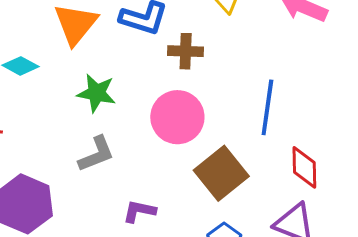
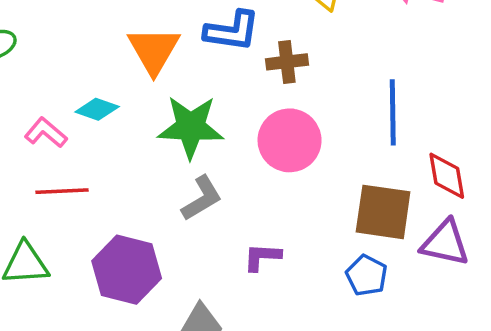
green star: (96, 93) -> (191, 127), size x1.4
brown square: (221, 173) -> (383, 212), moved, turned -34

